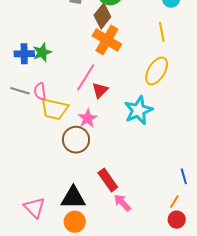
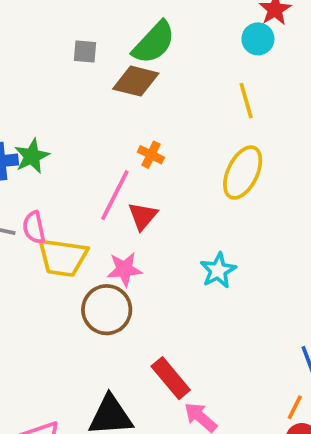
brown diamond: (102, 16) -> (136, 81), turned 70
orange cross: (107, 40) -> (151, 155), moved, size x0.5
cyan star: (138, 110) -> (218, 270), moved, size x0.7
pink star: (88, 118) -> (124, 269), turned 30

